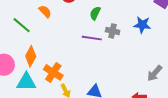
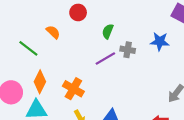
purple line: (92, 38) -> (105, 59), turned -36
orange cross: (53, 72) -> (73, 89), moved

